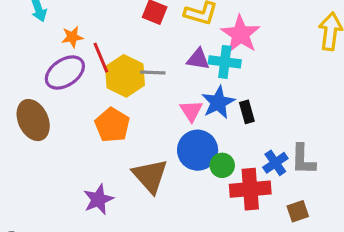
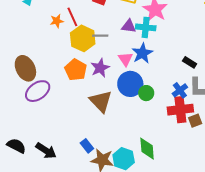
orange star: (72, 37) -> (57, 21), moved
red line: (101, 58) -> (72, 17), moved
purple ellipse: (65, 73) -> (38, 91), moved
black rectangle: (247, 112) -> (190, 62), moved, turned -40
red cross: (250, 189) -> (180, 110), moved
purple star: (98, 199) -> (100, 68), moved

